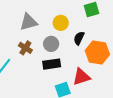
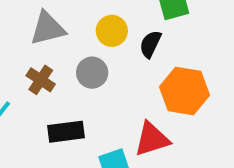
black semicircle: (79, 38) -> (150, 44), moved
black rectangle: (52, 64) -> (66, 132), moved

